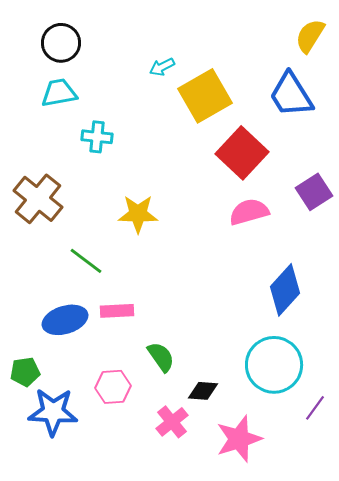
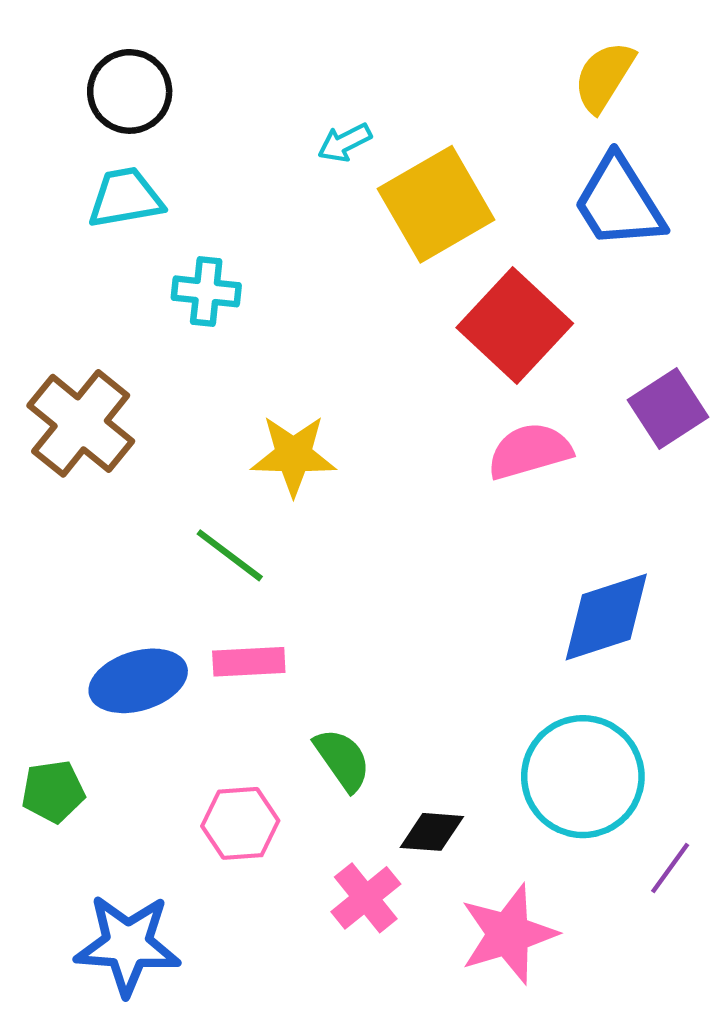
yellow semicircle: (310, 36) -> (604, 77), moved
green line: (86, 261) -> (230, 555), moved
blue diamond: (285, 290) -> (606, 617), turned 30
blue star: (53, 412) -> (128, 945), moved

